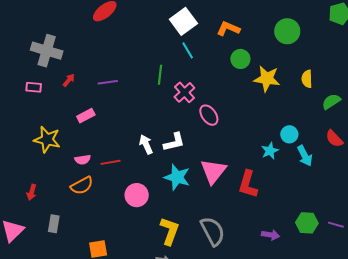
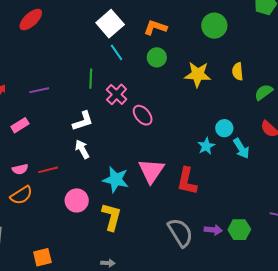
green circle: (240, 59) -> (157, 57), moved
white L-shape: (174, 142) -> (83, 121), moved
green hexagon: (307, 223) -> (239, 230), moved
yellow L-shape: (170, 231) -> (112, 217), moved
gray semicircle: (213, 231) -> (180, 232), moved

